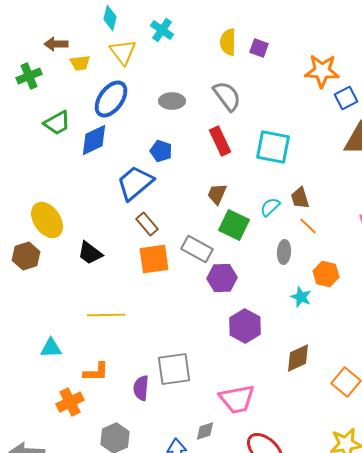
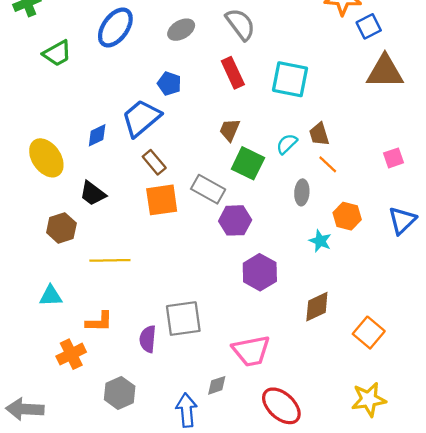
gray ellipse: (172, 101) -> (181, 30), turned -30
blue diamond: (94, 140) -> (97, 135), moved, size x0.7
brown hexagon: (26, 256) -> (61, 228), moved

